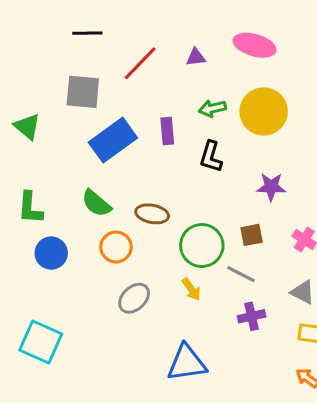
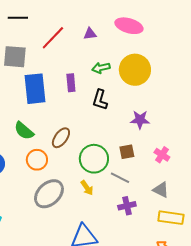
blue rectangle: (113, 140) -> (35, 89), turned -60
brown ellipse: (152, 214) -> (61, 138), turned -65
gray ellipse: (134, 298) -> (49, 194), size x1.4

